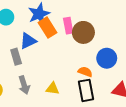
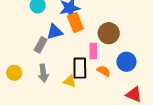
pink rectangle: (68, 26) -> (93, 51), moved
gray rectangle: (16, 57) -> (41, 45), turned 35
black rectangle: (86, 90) -> (80, 68), moved

